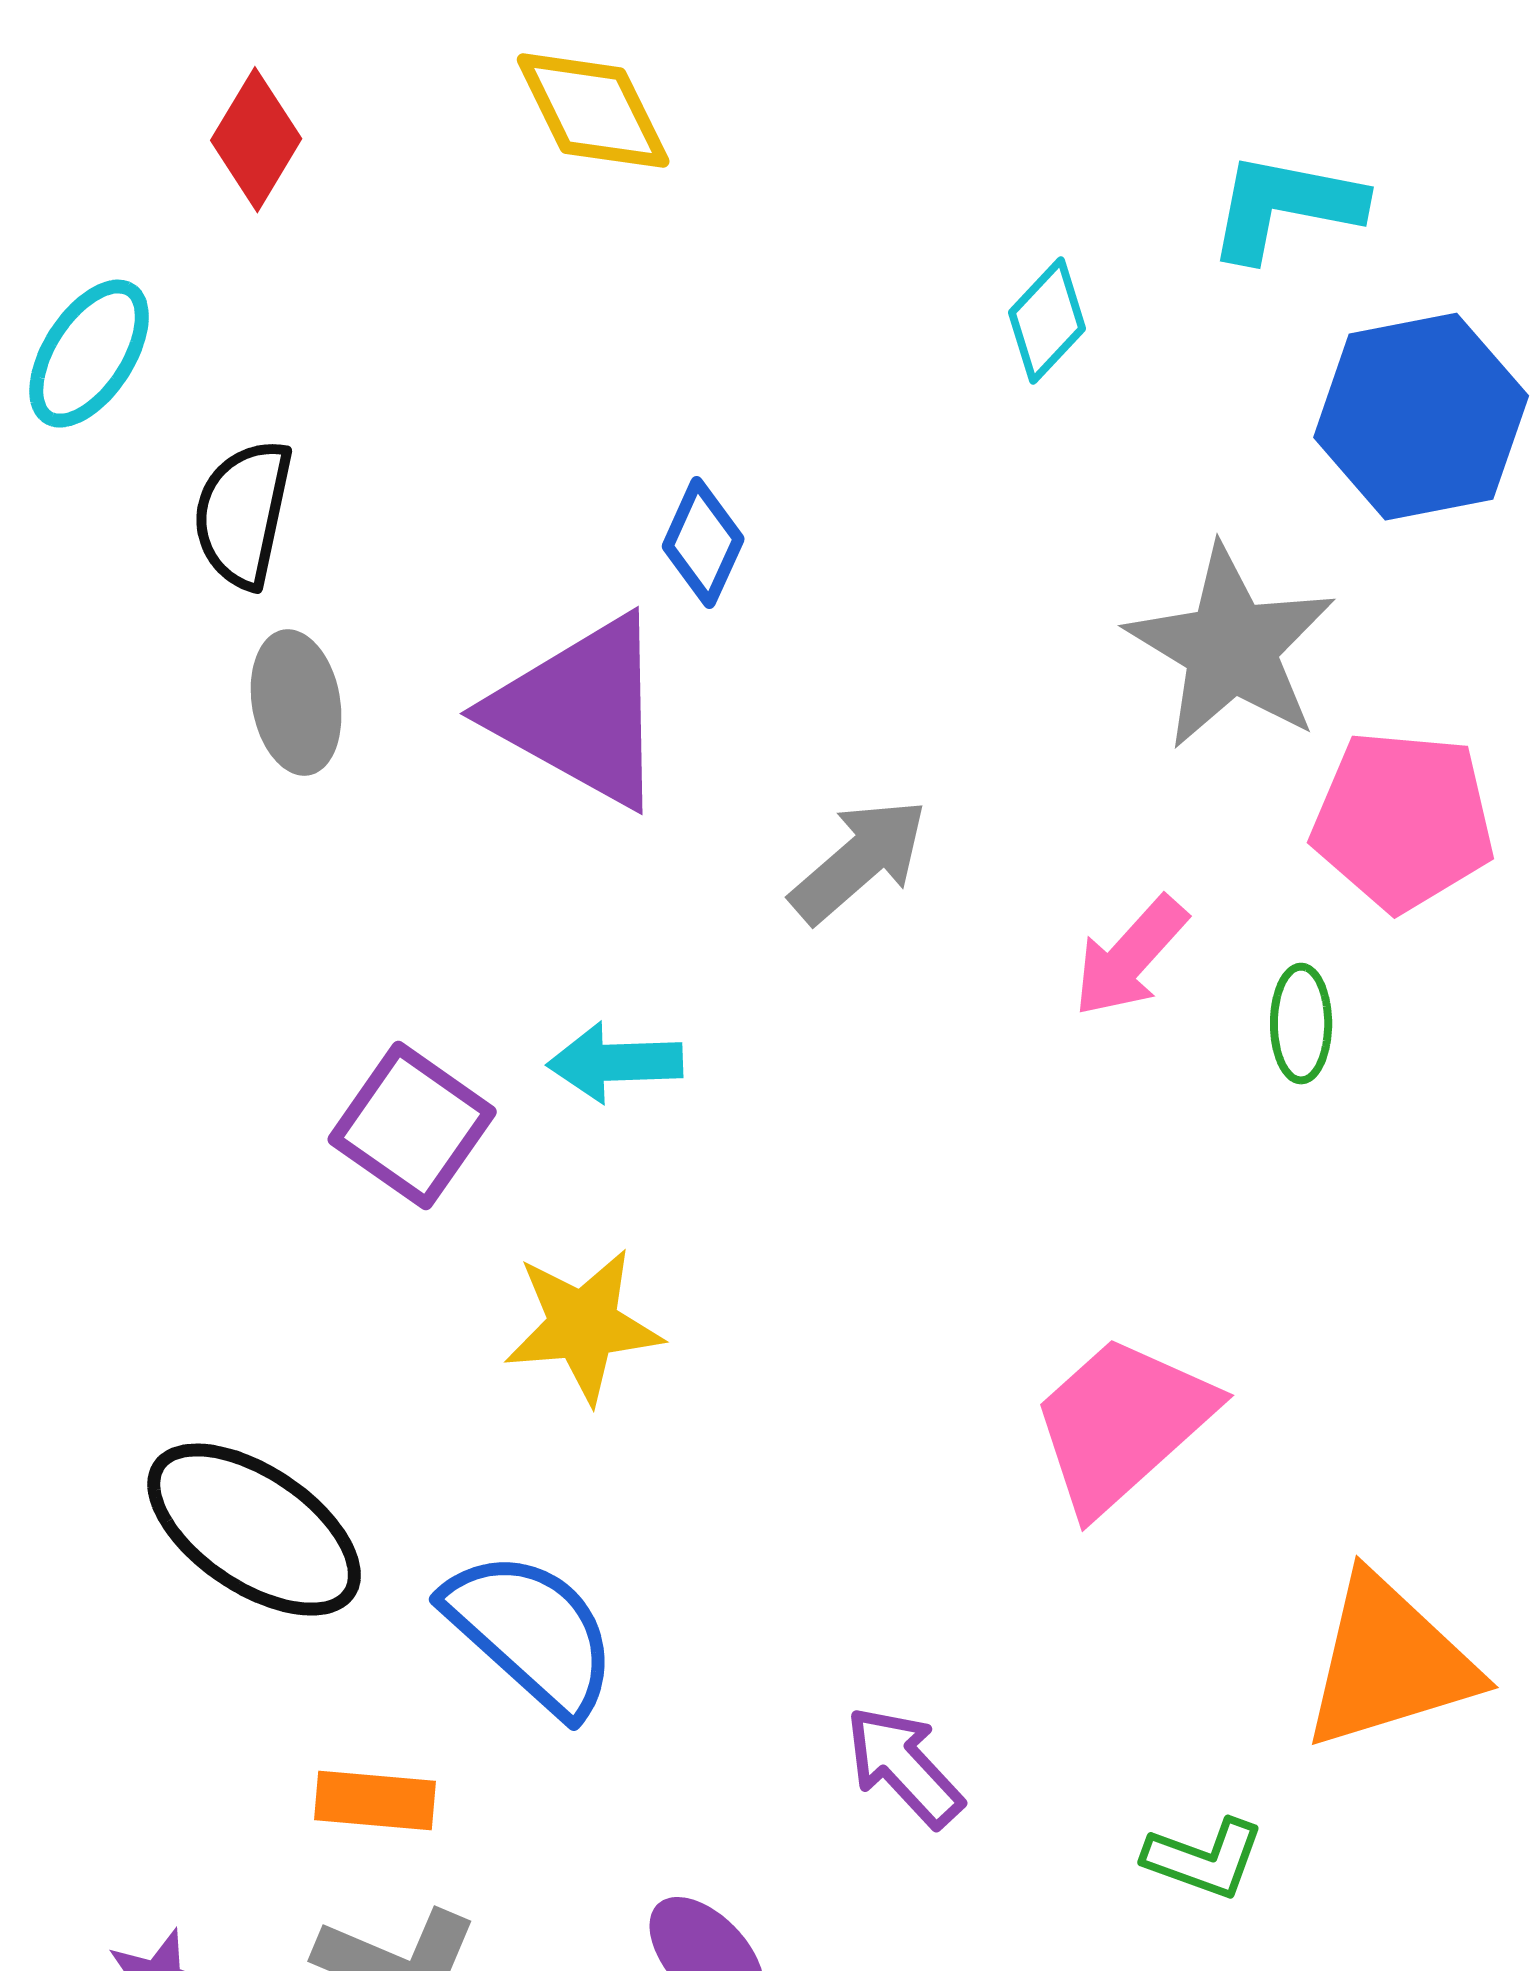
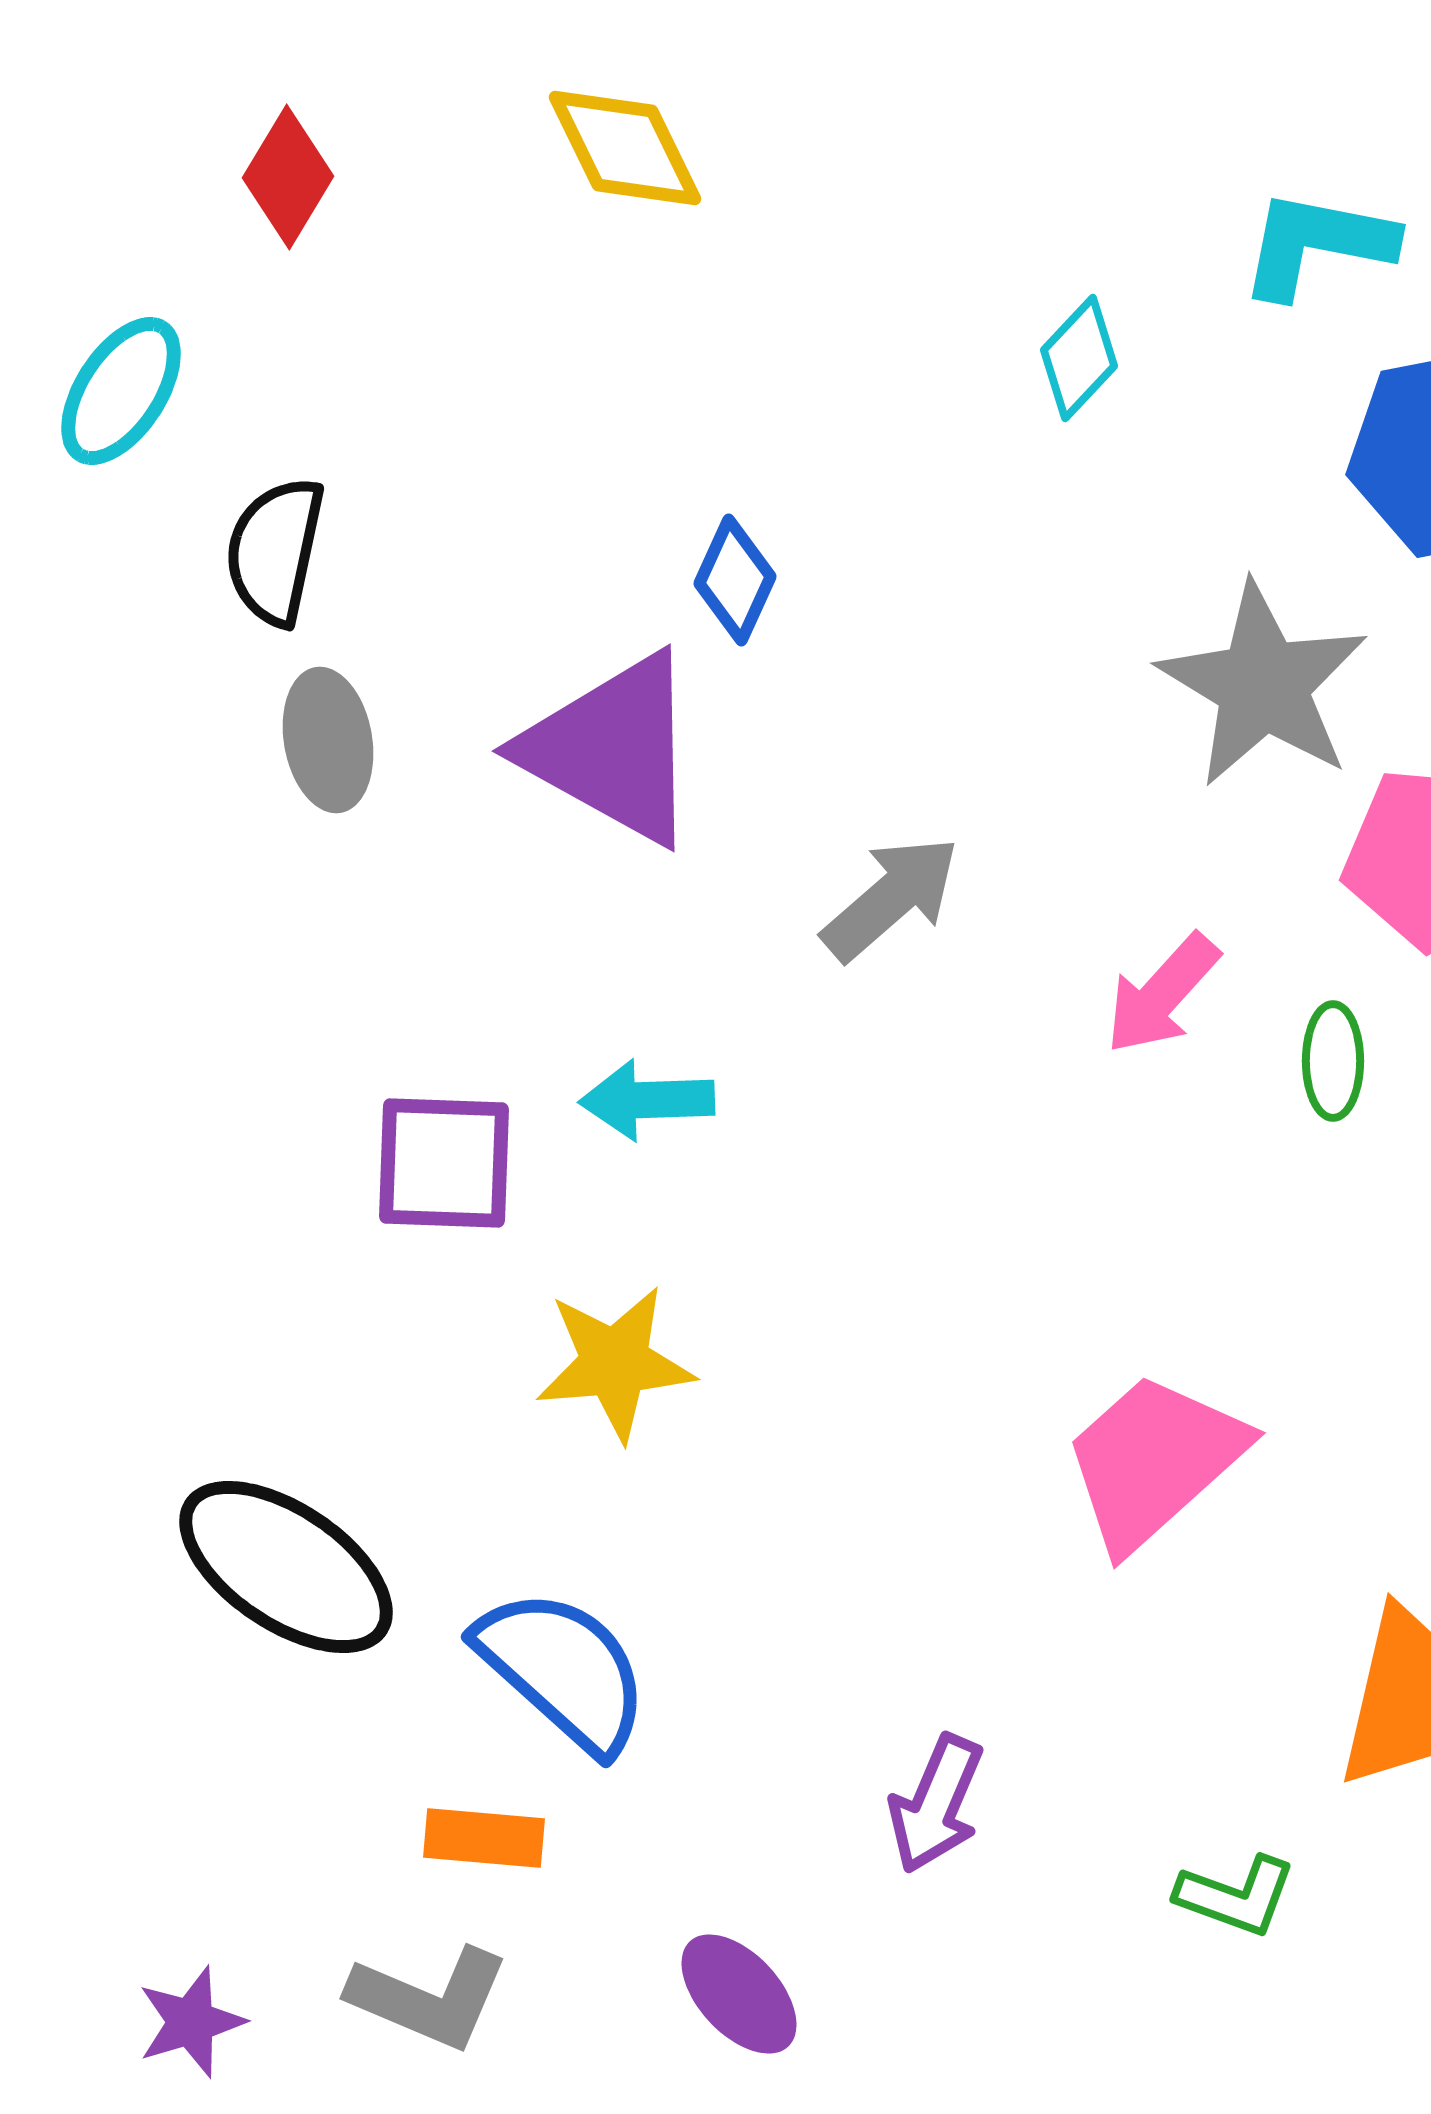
purple square: (412, 1126) -> (444, 1163), turned -33
purple arrow: (904, 1767) -> (936, 1804), turned -114
orange rectangle: (375, 1801) -> (484, 1838), moved

